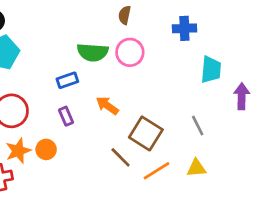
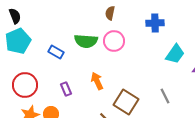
cyan trapezoid: (211, 70) -> (175, 54), turned 30
blue rectangle: (67, 80) -> (56, 52), moved, turned 49
orange arrow: (107, 106) -> (97, 81), turned 30

